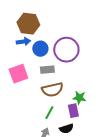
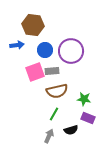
blue arrow: (23, 42) -> (17, 45), moved
pink square: (18, 74) -> (35, 72), moved
purple rectangle: (73, 111) -> (88, 118), moved, turned -56

